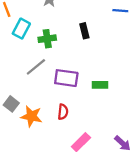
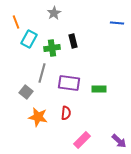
black rectangle: (84, 31) -> (73, 41), moved
gray line: (36, 67) -> (42, 73), turned -36
gray square: (11, 104) -> (26, 92), moved

